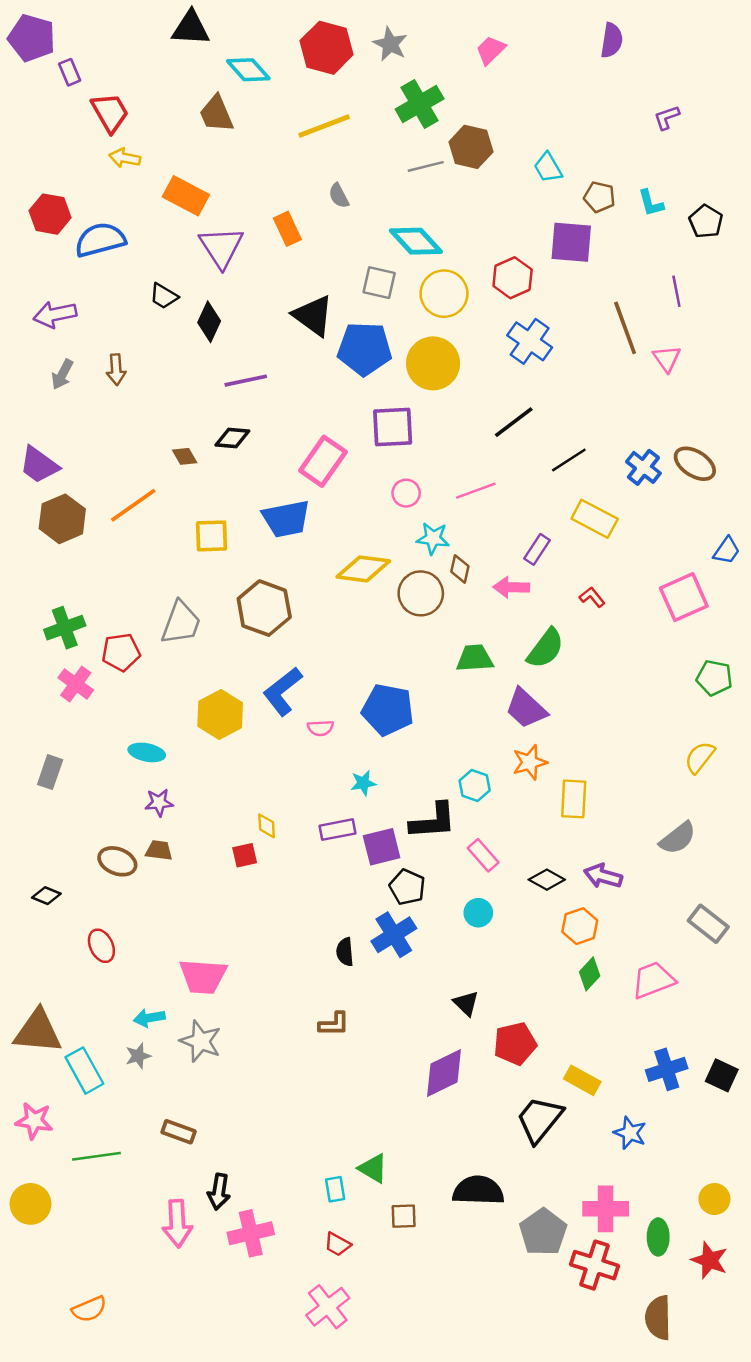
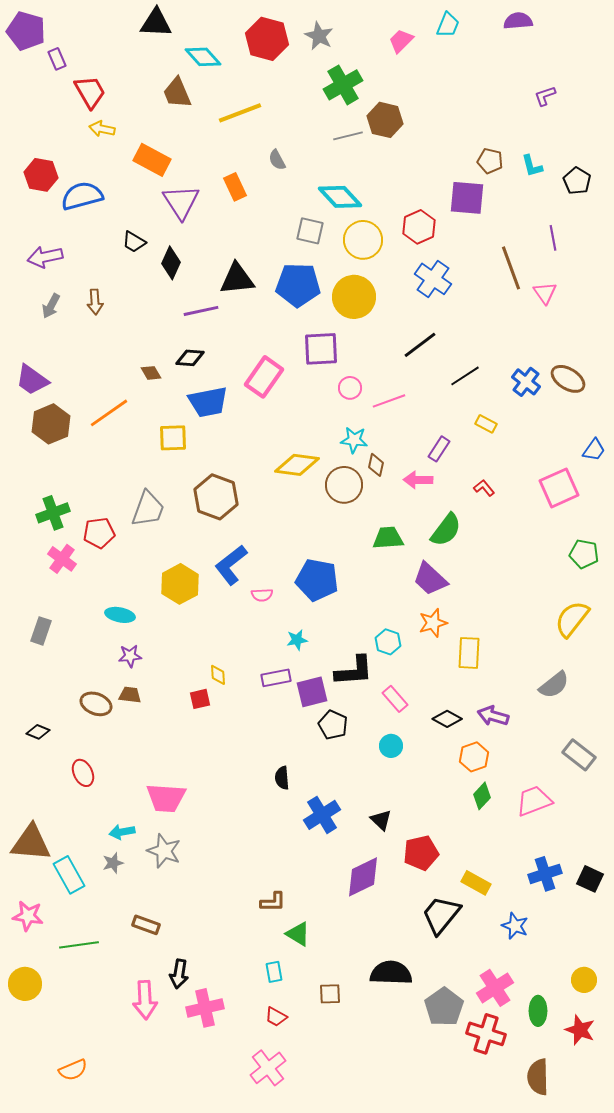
purple semicircle: (612, 40) -> (518, 21), moved, turned -104
yellow line: (324, 126) -> (240, 113), moved
cyan trapezoid: (548, 168) -> (448, 25), moved, turned -128
black triangle: (313, 316) -> (237, 279), moved, turned -42
pink circle: (406, 493) -> (350, 388), moved
blue trapezoid: (286, 519) -> (208, 402), moved
yellow rectangle: (595, 519) -> (486, 424), size x0.6
yellow semicircle: (700, 757) -> (572, 619), size x1.4
blue cross: (394, 935) -> (322, 815), moved
brown L-shape: (334, 1024) -> (273, 902), moved
green triangle: (373, 1168) -> (298, 934), moved
pink cross: (606, 1209) -> (495, 988), turned -33

